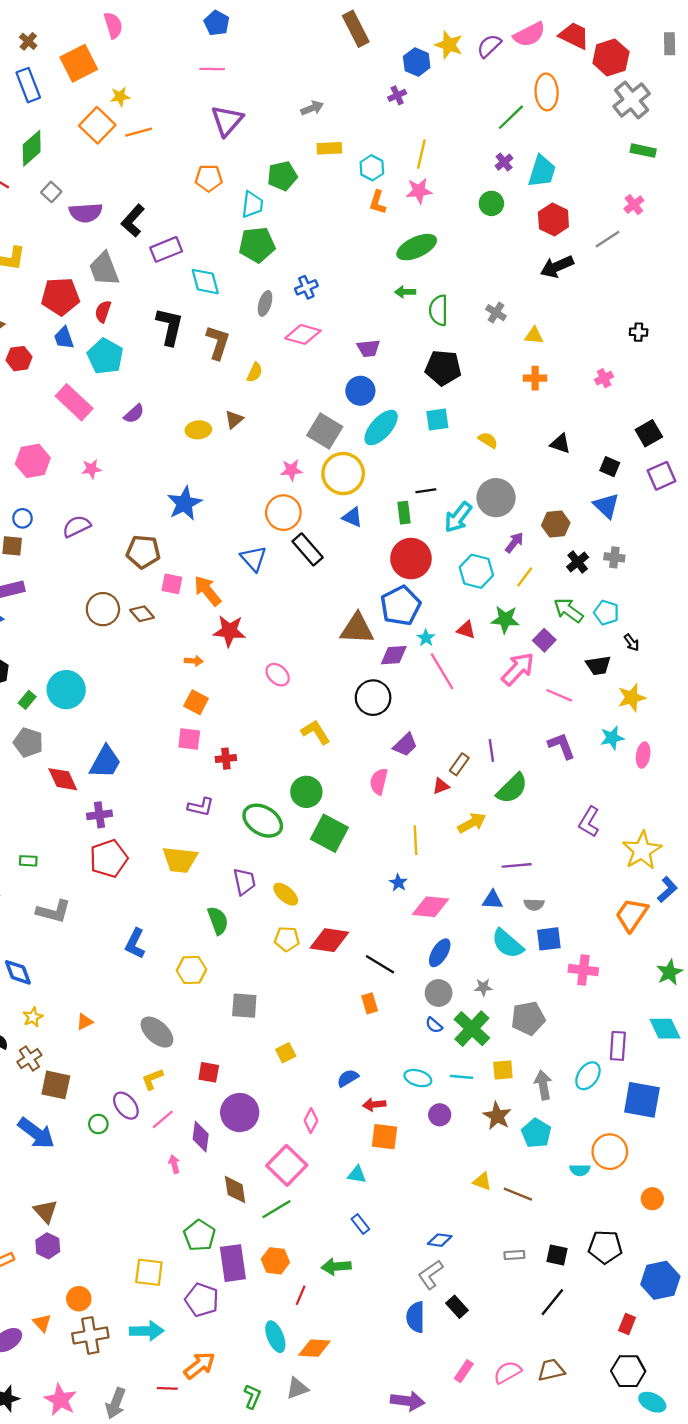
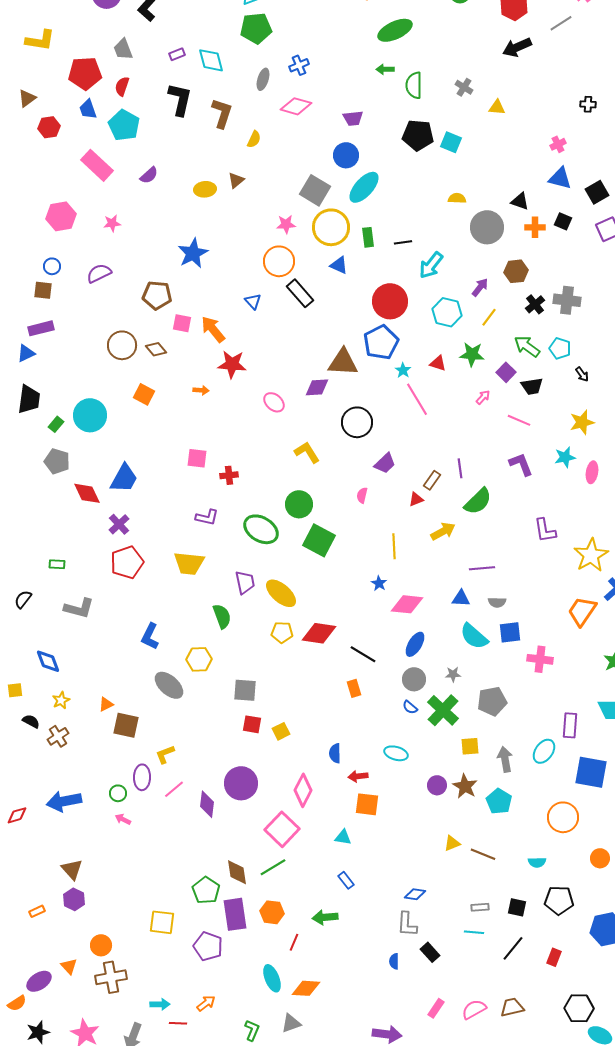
purple rectangle: (166, 249) -> (177, 54), moved, size x0.6
gray trapezoid: (104, 269) -> (123, 49), size x0.7
orange cross: (535, 378) -> (535, 227), moved
cyan square: (437, 419) -> (451, 142), moved, turned 30
yellow semicircle: (488, 440) -> (457, 198), turned -30
gray circle: (496, 498) -> (487, 227), moved
blue triangle: (606, 506) -> (560, 178), moved, turned -30
green rectangle: (404, 513) -> (368, 237), moved
gray cross: (614, 557) -> (567, 300), size x1.5
blue triangle: (254, 559) -> (253, 301), size x0.7
purple diamond: (394, 655) -> (317, 387), moved
black trapezoid: (598, 665) -> (532, 386), moved
pink arrow: (518, 669) -> (483, 397), size x0.5
orange square: (196, 702) -> (144, 394), moved
pink semicircle: (379, 782) -> (362, 495), size x0.7
purple cross: (99, 815) -> (119, 524), turned -35
purple L-shape: (589, 822) -> (545, 530), turned -40
yellow ellipse: (286, 894) -> (281, 593), size x1.4
gray ellipse: (157, 1032) -> (169, 685), moved
red square: (209, 1072) -> (252, 724), moved
cyan line: (462, 1077) -> (474, 932), moved
blue semicircle: (348, 1078) -> (335, 753), turned -60
brown square: (56, 1085) -> (126, 725), moved
purple ellipse: (126, 1106) -> (142, 777), turned 40
purple circle: (440, 1115) -> (437, 785), moved
pink diamond: (311, 1121) -> (303, 790), size x1.5
blue arrow: (36, 1133) -> (64, 801), turned 132
pink arrow: (174, 1164) -> (123, 819), moved, turned -49
cyan semicircle: (580, 1170) -> (537, 862), moved
yellow triangle: (482, 1181) -> (452, 843), turned -42
brown diamond: (235, 1190) -> (237, 872), moved
gray L-shape: (430, 1275) -> (407, 924), turned -52
blue semicircle: (416, 1317) -> (394, 961), size x0.6
red rectangle: (627, 1324) -> (554, 957), moved
cyan arrow: (147, 1331) -> (160, 1004), moved, size x0.7
orange arrow: (199, 1365) -> (206, 1003), size x0.7

